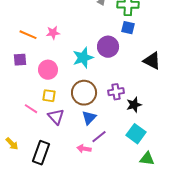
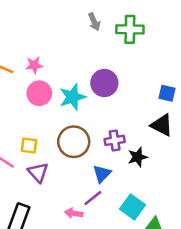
blue square: (128, 28) -> (167, 93), moved
black triangle: (152, 61) -> (162, 125), moved
pink circle: (48, 70) -> (39, 93), moved
blue triangle: (89, 118) -> (102, 174), moved
cyan square: (136, 134) -> (132, 207), moved

